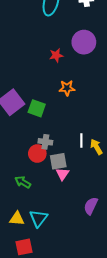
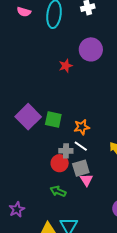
orange star: (67, 88) -> (82, 127), moved
white line: (81, 140) -> (81, 146), moved, turned -48
green arrow: (23, 182) -> (58, 191), moved

